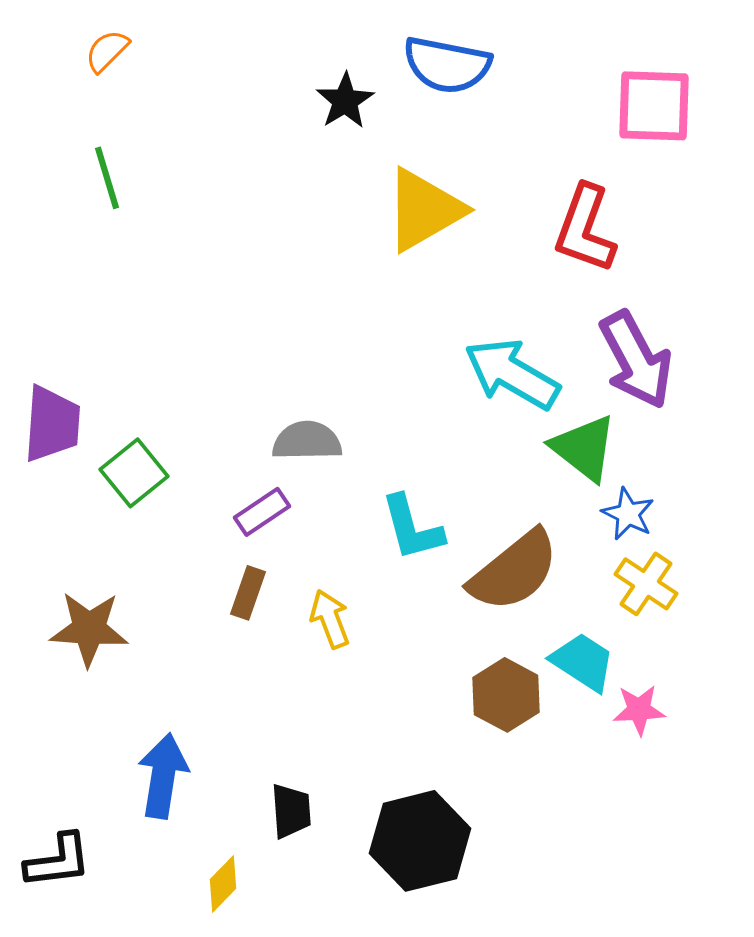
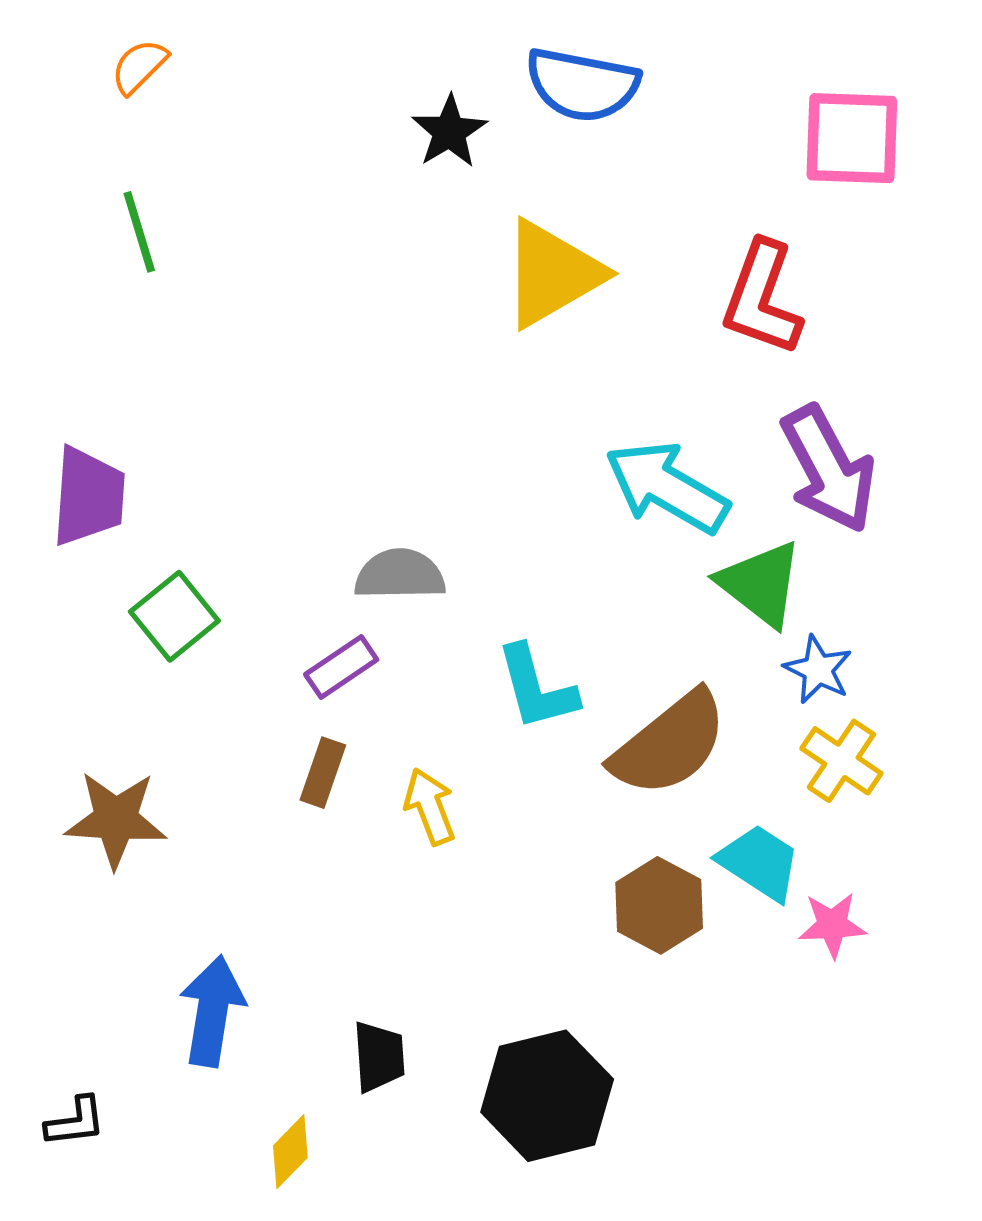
purple trapezoid: (52, 424) -> (88, 496), moved
black L-shape: (58, 861) -> (75, 1122), size x0.7

